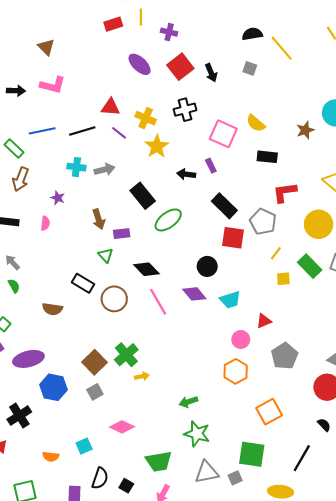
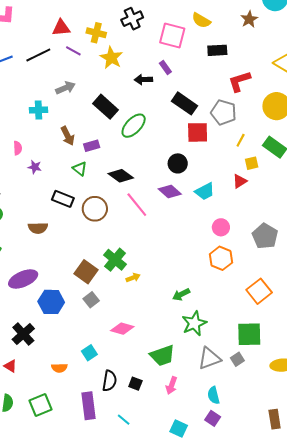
cyan cross: (76, 167) -> (39, 110), moved
purple star: (58, 198) -> (35, 167), moved
red triangle: (264, 321) -> (240, 181), moved
green star: (197, 434) -> (194, 323), turned -30

